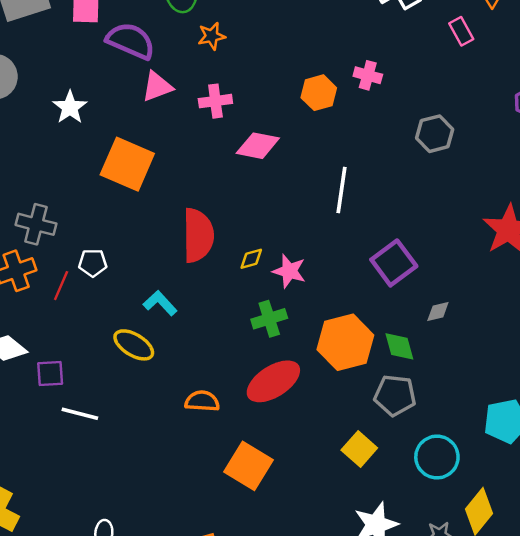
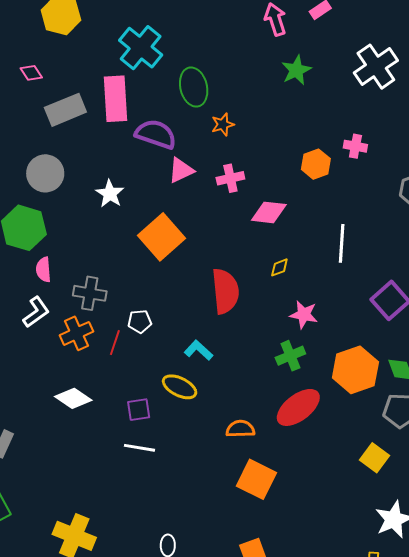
orange square: (127, 164) -> (162, 237), turned 30
yellow diamond: (251, 259) -> (279, 267), moved
purple square: (50, 374) -> (139, 410), moved
orange square: (248, 466) -> (256, 479), moved

